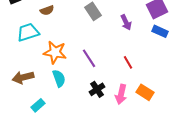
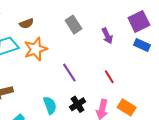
orange star: (55, 52) -> (36, 49), moved, turned -30
cyan semicircle: (59, 78) -> (50, 105), moved

